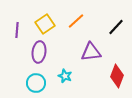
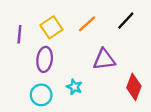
black line: (116, 27) -> (126, 21), moved

